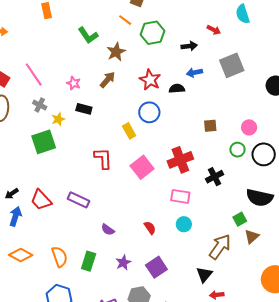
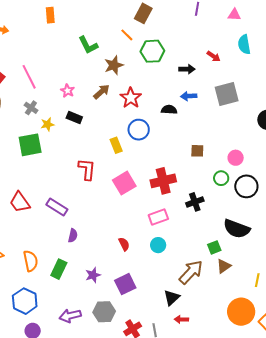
red star: (150, 80) -> (131, 98), moved
pink rectangle: (180, 196) -> (158, 217), turned -36
purple semicircle: (108, 230) -> (73, 236), moved, turned -120

